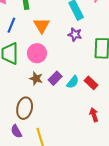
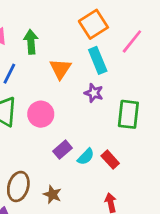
orange triangle: (42, 25) -> (60, 69), moved
brown star: (36, 79) -> (52, 194), moved

